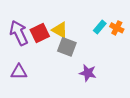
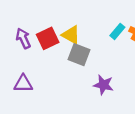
purple arrow: (19, 33) -> (23, 38), size x0.7

